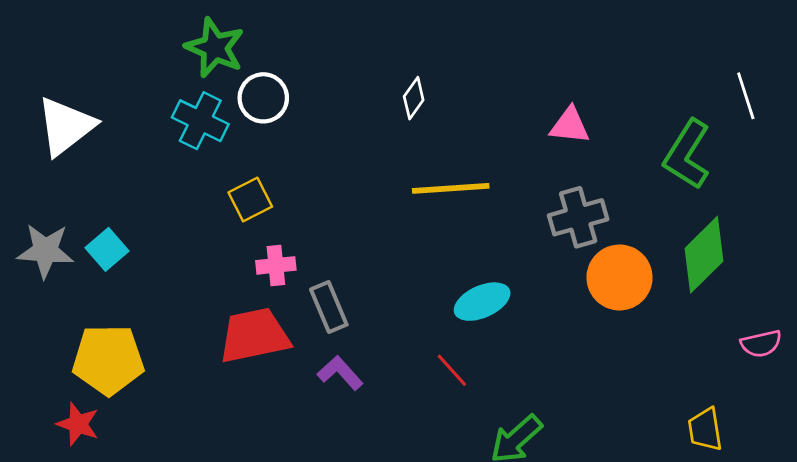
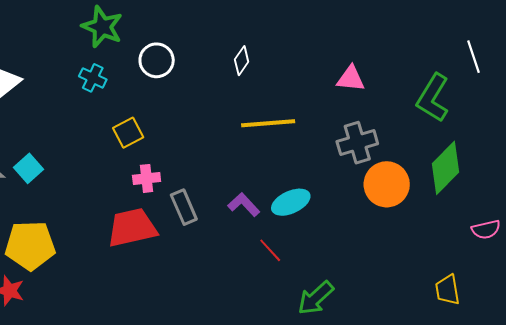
white circle: (263, 98) -> (157, 60), moved
cyan cross: (200, 121) -> (93, 78), size x0.7
purple L-shape: (340, 373) -> (244, 205), moved

